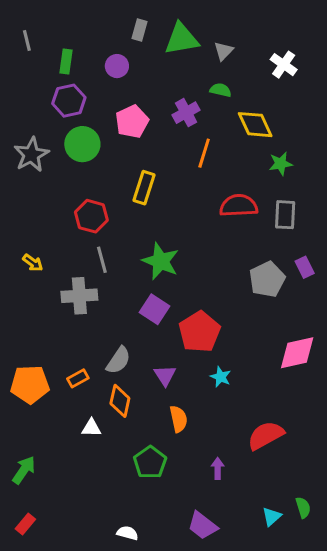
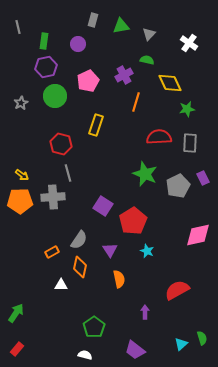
green triangle: (182, 39) -> (121, 26), size x0.7
gray star: (31, 155) -> (21, 103), size x0.6
green star: (160, 261) -> (145, 174), moved
orange pentagon: (30, 384) -> (20, 201), moved
green pentagon: (150, 462) -> (94, 327), moved

